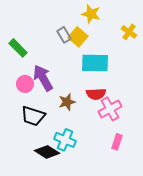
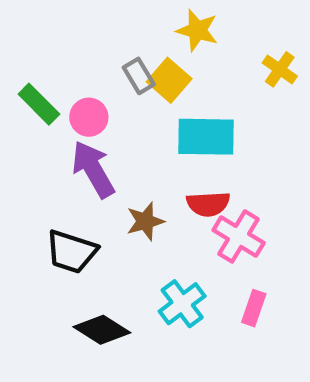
pink circle: (25, 84) -> (89, 117), moved
pink cross: (110, 109) -> (239, 236), turned -30
cyan cross: (65, 140) -> (182, 304), moved, turned 30

